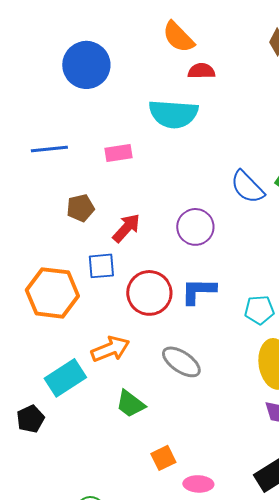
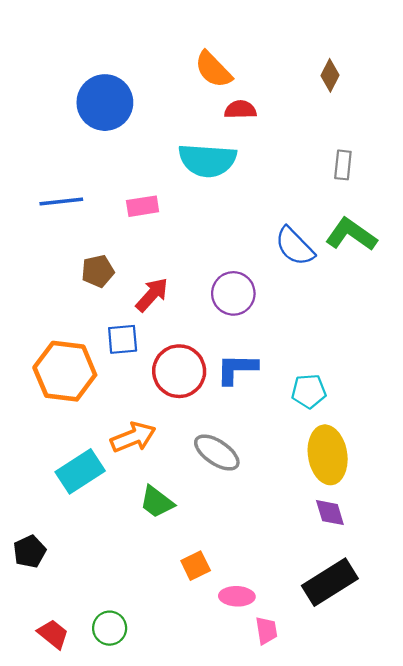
black pentagon: (30, 419) -> (29, 551), moved

